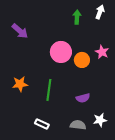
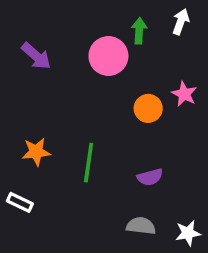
pink circle: (61, 52) -> (108, 56), moved
white star: (100, 120) -> (188, 233), moved
white rectangle: (42, 124) -> (20, 202), moved

